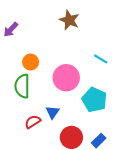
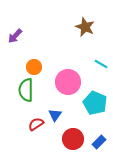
brown star: (69, 20) -> (85, 27), moved

